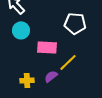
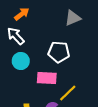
white pentagon: (75, 23) -> (59, 52), moved

